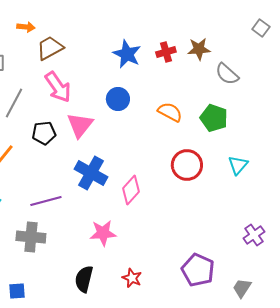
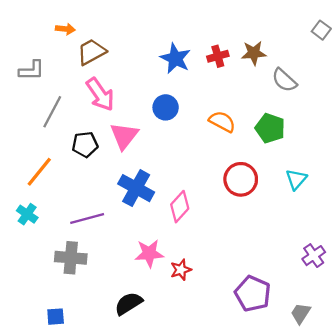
red star: (132, 278) -> (181, 270), moved, turned 30
black semicircle: (84, 279) -> (129, 303), turned 44

